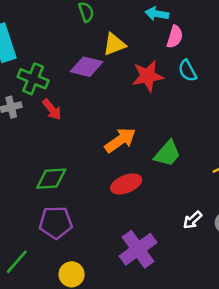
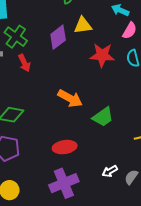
purple diamond: (87, 67) -> (58, 37), turned -65
orange arrow: (120, 140) -> (70, 98), turned 50
red ellipse: (126, 184) -> (65, 147), moved

